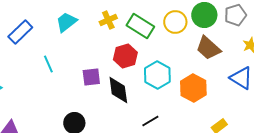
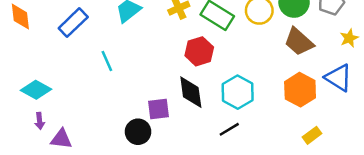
cyan hexagon: (157, 75) -> (238, 92), moved
purple square: (91, 77) -> (158, 109), moved
orange hexagon: (193, 88) -> (300, 90), moved

